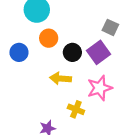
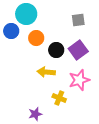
gray square: (110, 27) -> (78, 20), moved, turned -32
blue circle: (19, 52) -> (11, 31), moved

